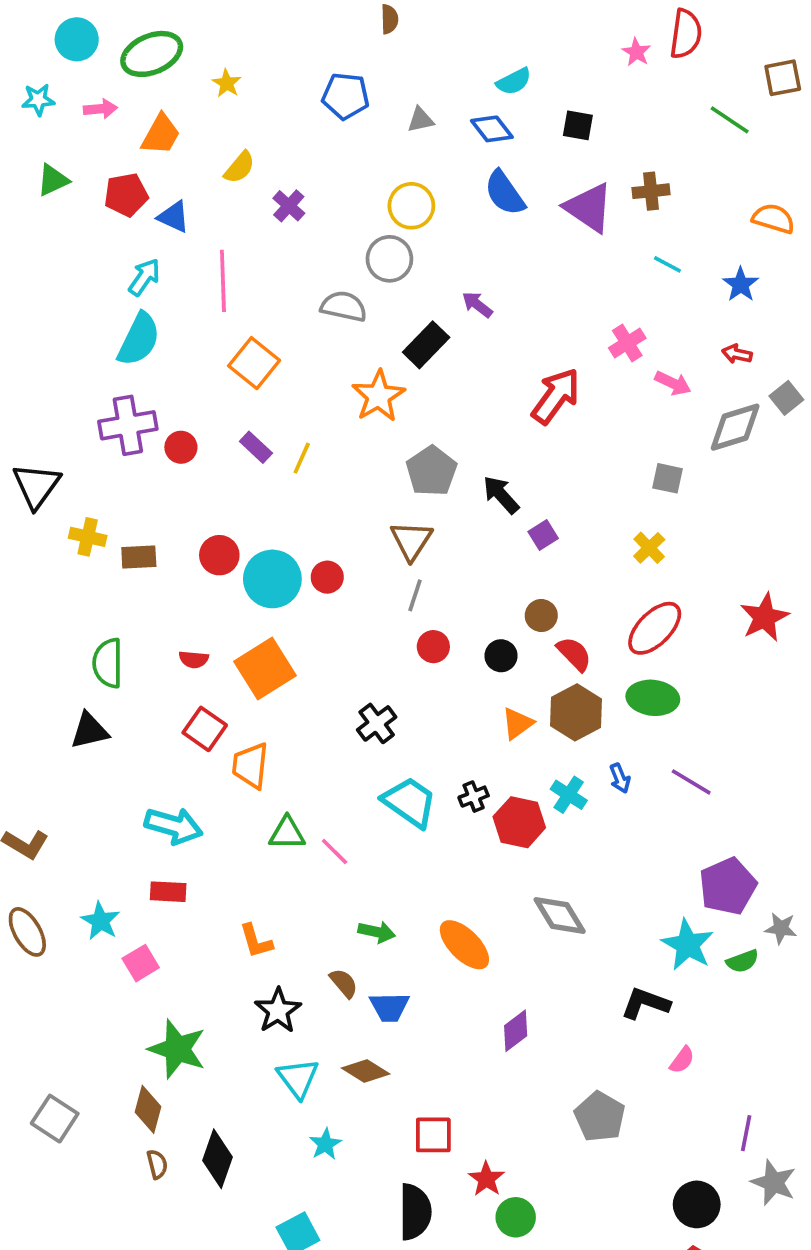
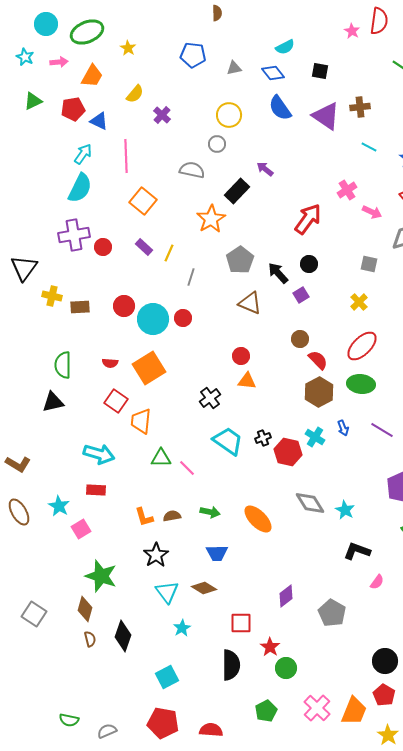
cyan star: (38, 100) -> (25, 57), turned 30
gray circle: (389, 259) -> (217, 144), size x0.7
brown triangle: (411, 541) -> (250, 303), moved, turned -40
gray line: (415, 595) -> (191, 277), moved
black circle: (501, 656) -> (309, 264), moved
orange triangle: (517, 723) -> (247, 381), moved, turned 42
cyan star: (688, 945) -> (345, 510), moved, size x0.7
brown semicircle: (344, 983) -> (172, 516), moved, turned -60
purple diamond: (516, 1031) -> (286, 596), moved

